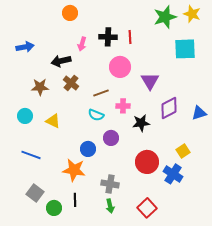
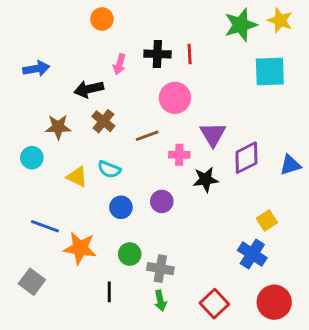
purple triangle: (150, 81) -> (213, 134), moved
cyan semicircle: (96, 115) -> (109, 169), moved
cyan circle: (25, 116) -> (32, 158), moved
blue circle: (88, 149) -> (121, 207), moved
red circle: (147, 162) -> (274, 302), moved
orange star: (74, 170) -> (80, 248), moved
gray square: (35, 193) -> (32, 282), moved
green circle: (54, 208) -> (130, 254), moved

